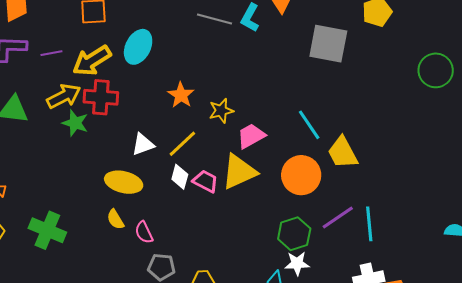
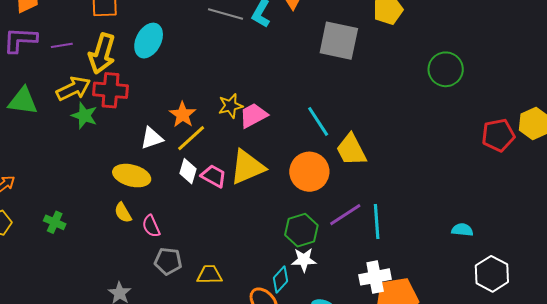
yellow arrow: (92, 61) -> (102, 54), turned -42
orange star: (181, 95) -> (183, 115), moved
pink trapezoid: (251, 136) -> (253, 115), moved
green cross: (47, 230) -> (55, 222), size x0.6

